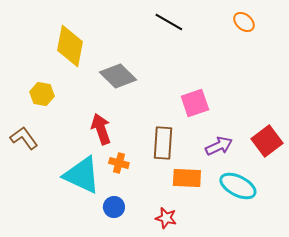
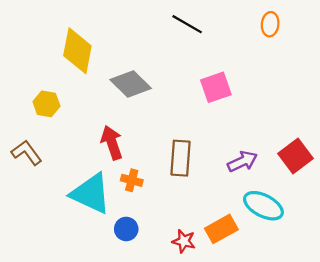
orange ellipse: (244, 22) -> (270, 24), turned 55
pink square: (195, 103) -> (216, 87), moved
orange rectangle: (187, 178) -> (221, 229), moved, turned -32

